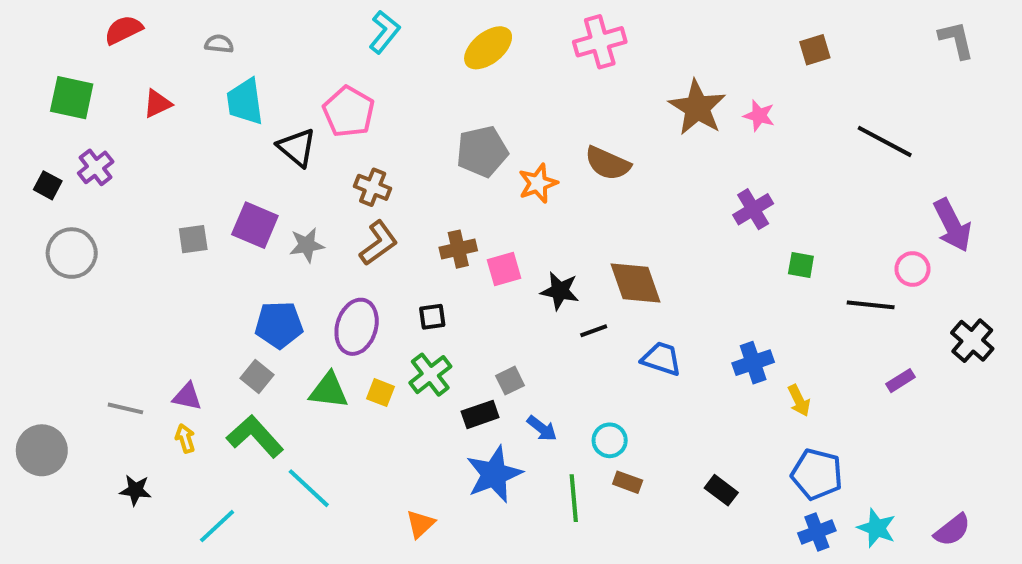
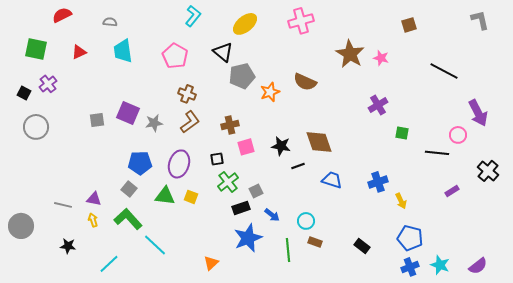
black triangle: (297, 147) -> (223, 52), moved
pink square: (504, 269) -> (246, 147), moved
green cross: (430, 375) -> (228, 182), moved

